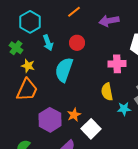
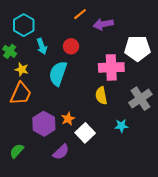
orange line: (74, 12) -> (80, 14), moved
pink cross: (117, 64) -> (111, 67), size x1.4
cyan star: (124, 109) -> (121, 126), moved

